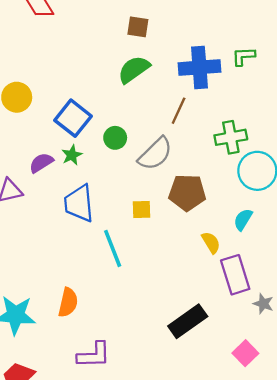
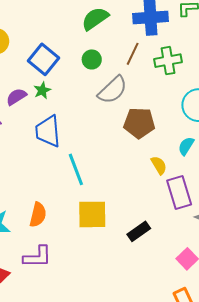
green cross: (231, 137) -> (168, 61), moved
green circle: (115, 138) -> (92, 59), moved
yellow square: (141, 210) -> (92, 214), moved, size x1.8
black rectangle: (188, 321) -> (139, 231), size x0.7
purple L-shape: (94, 355) -> (37, 257), moved

